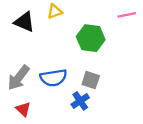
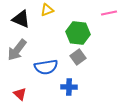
gray arrow: (19, 78) -> (17, 50), moved
gray square: (91, 80) -> (78, 57), moved, turned 35
blue cross: (80, 101) -> (69, 87), turned 35

